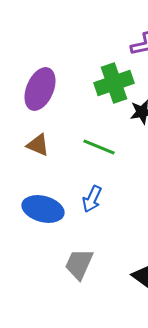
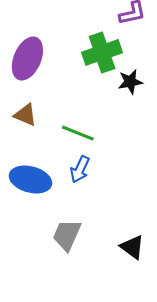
green line: (99, 147) -> (78, 133), moved

